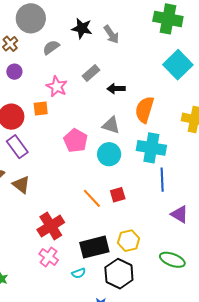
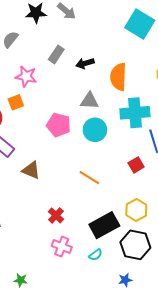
brown triangle: (21, 185) -> (31, 170), moved
red square: (118, 195) -> (136, 165), moved
red cross: (51, 226) -> (56, 215), size x0.6

